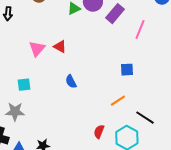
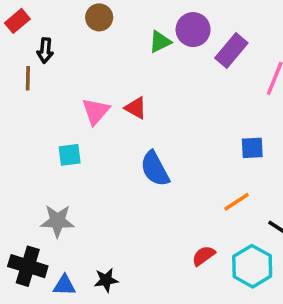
blue semicircle: (71, 82) -> (155, 169), size x1.5
cyan square: (24, 85) -> (70, 155), moved
red semicircle: (99, 132) -> (204, 256), turned 32

